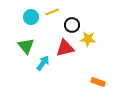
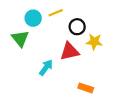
green triangle: (26, 46) -> (20, 39), moved
orange rectangle: (98, 82) -> (86, 88), moved

